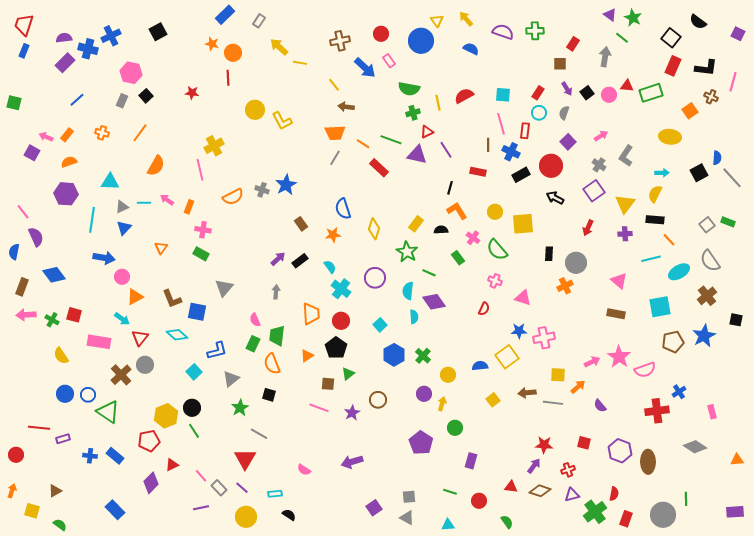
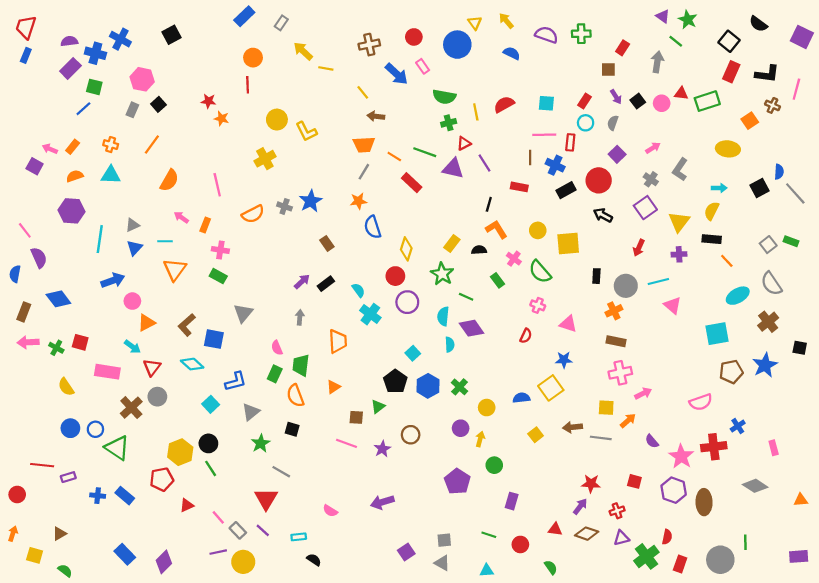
purple square: (738, 34) -> (802, 37), size x1.5
blue cross: (111, 36) -> (120, 39), turned -36
orange star: (212, 44) -> (221, 118), moved
green square: (14, 103) -> (94, 87), moved
pink line: (501, 124) -> (544, 135), turned -75
yellow cross: (214, 146) -> (265, 159), moved
cyan triangle: (110, 182) -> (111, 175), moved
cyan line: (144, 203) -> (165, 241), moved
orange star: (333, 235) -> (358, 201), moved
orange triangle: (161, 248) -> (175, 270), size x1.6
blue arrow: (104, 258) -> (113, 280), turned -30
cyan line: (651, 259) -> (658, 281), moved
brown L-shape: (172, 299) -> (187, 325), turned 70
brown rectangle: (616, 314) -> (616, 341), moved
red circle: (341, 321) -> (395, 276), moved
pink cross: (544, 338) -> (620, 373), moved
black pentagon: (336, 348) -> (395, 381), moved
pink star: (619, 357) -> (681, 456), moved
purple diamond: (151, 483) -> (164, 562), moved
yellow circle: (246, 517) -> (243, 562), moved

